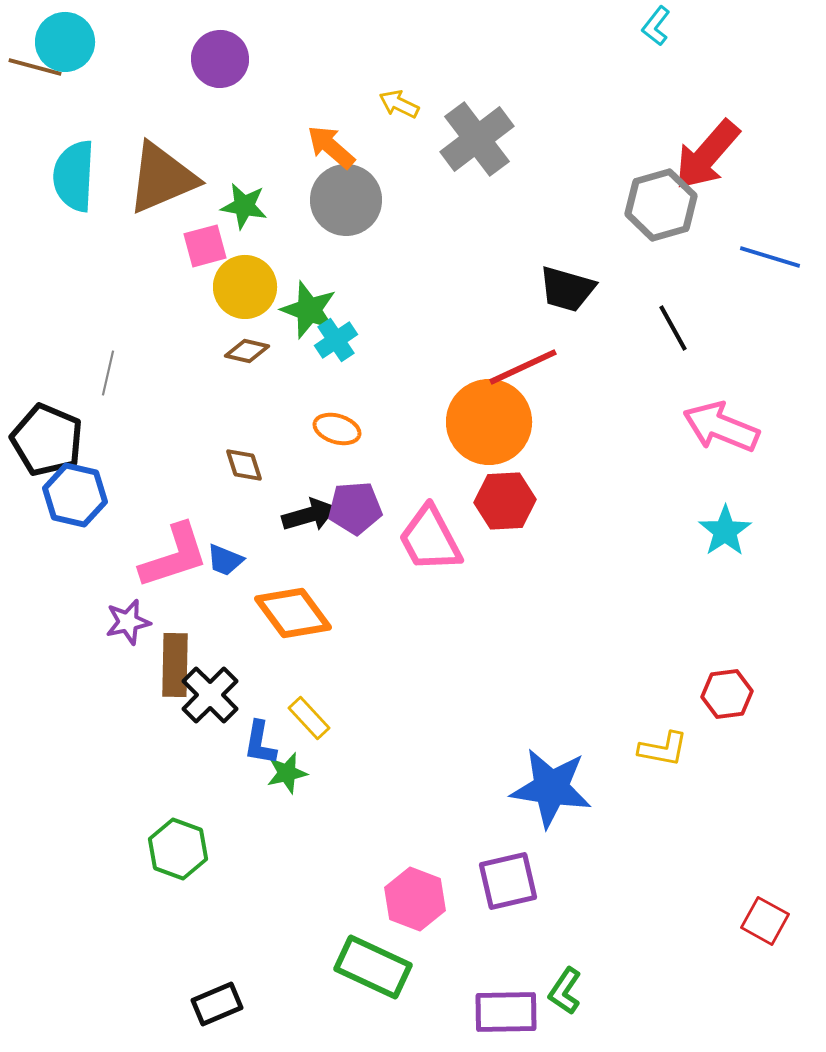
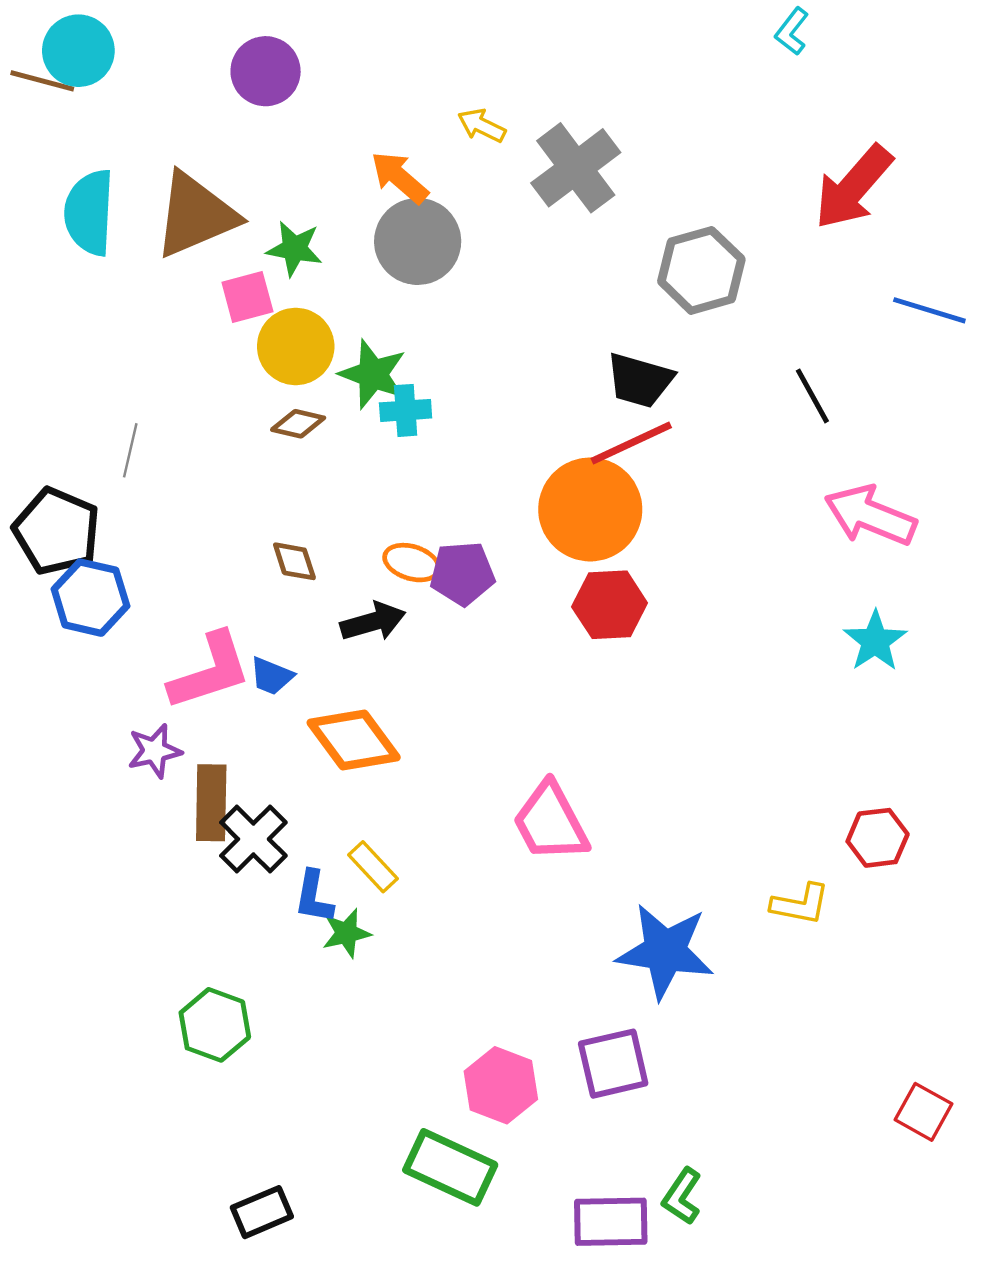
gray hexagon: (661, 205) -> (701, 270), moved
black trapezoid: (567, 289) -> (640, 380), moved
cyan cross: (336, 340) -> (406, 410), turned 30
orange ellipse: (337, 429) -> (412, 563), moved
purple pentagon: (355, 508) -> (462, 573), moved
pink trapezoid: (430, 539) -> (550, 822), moved

